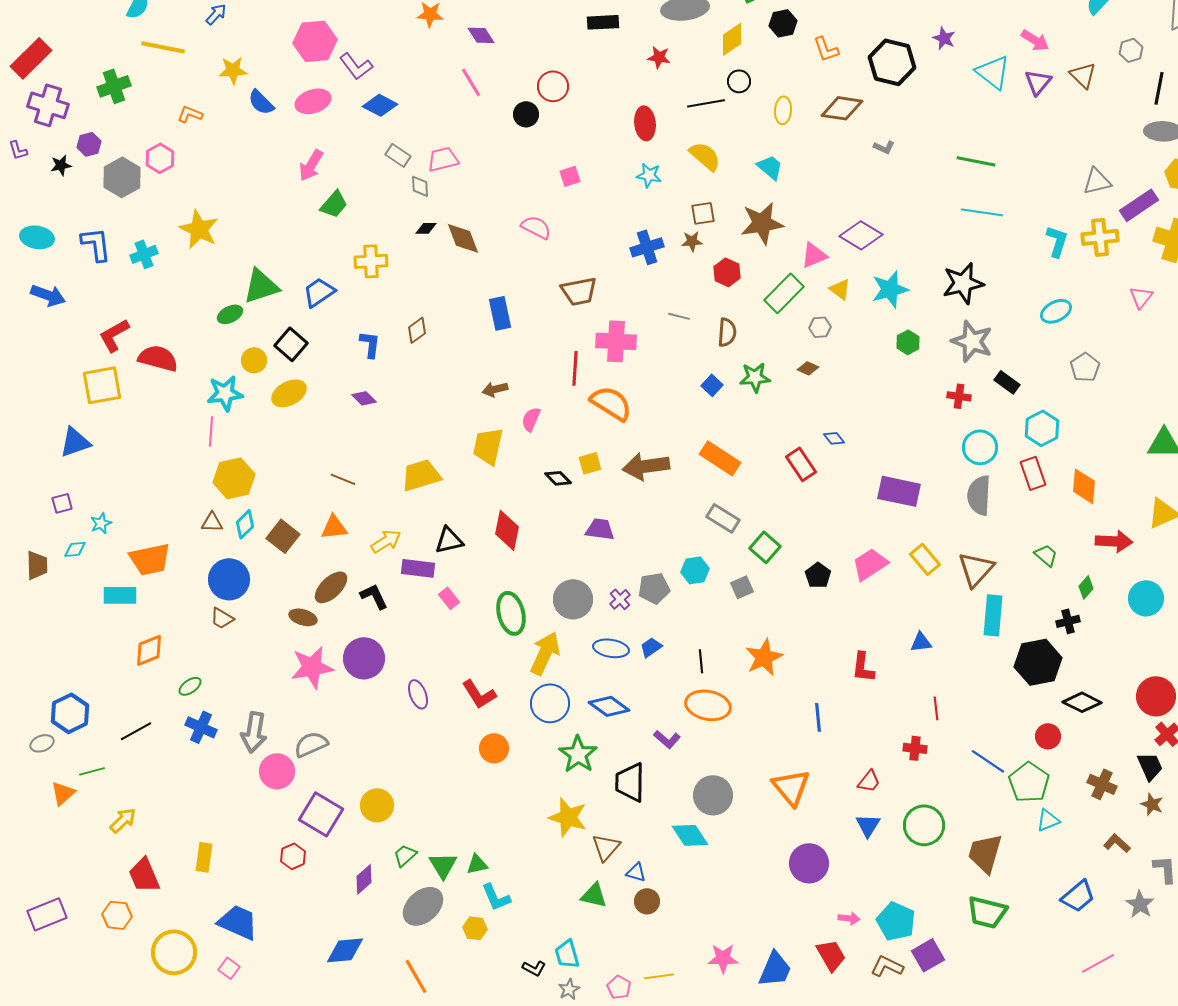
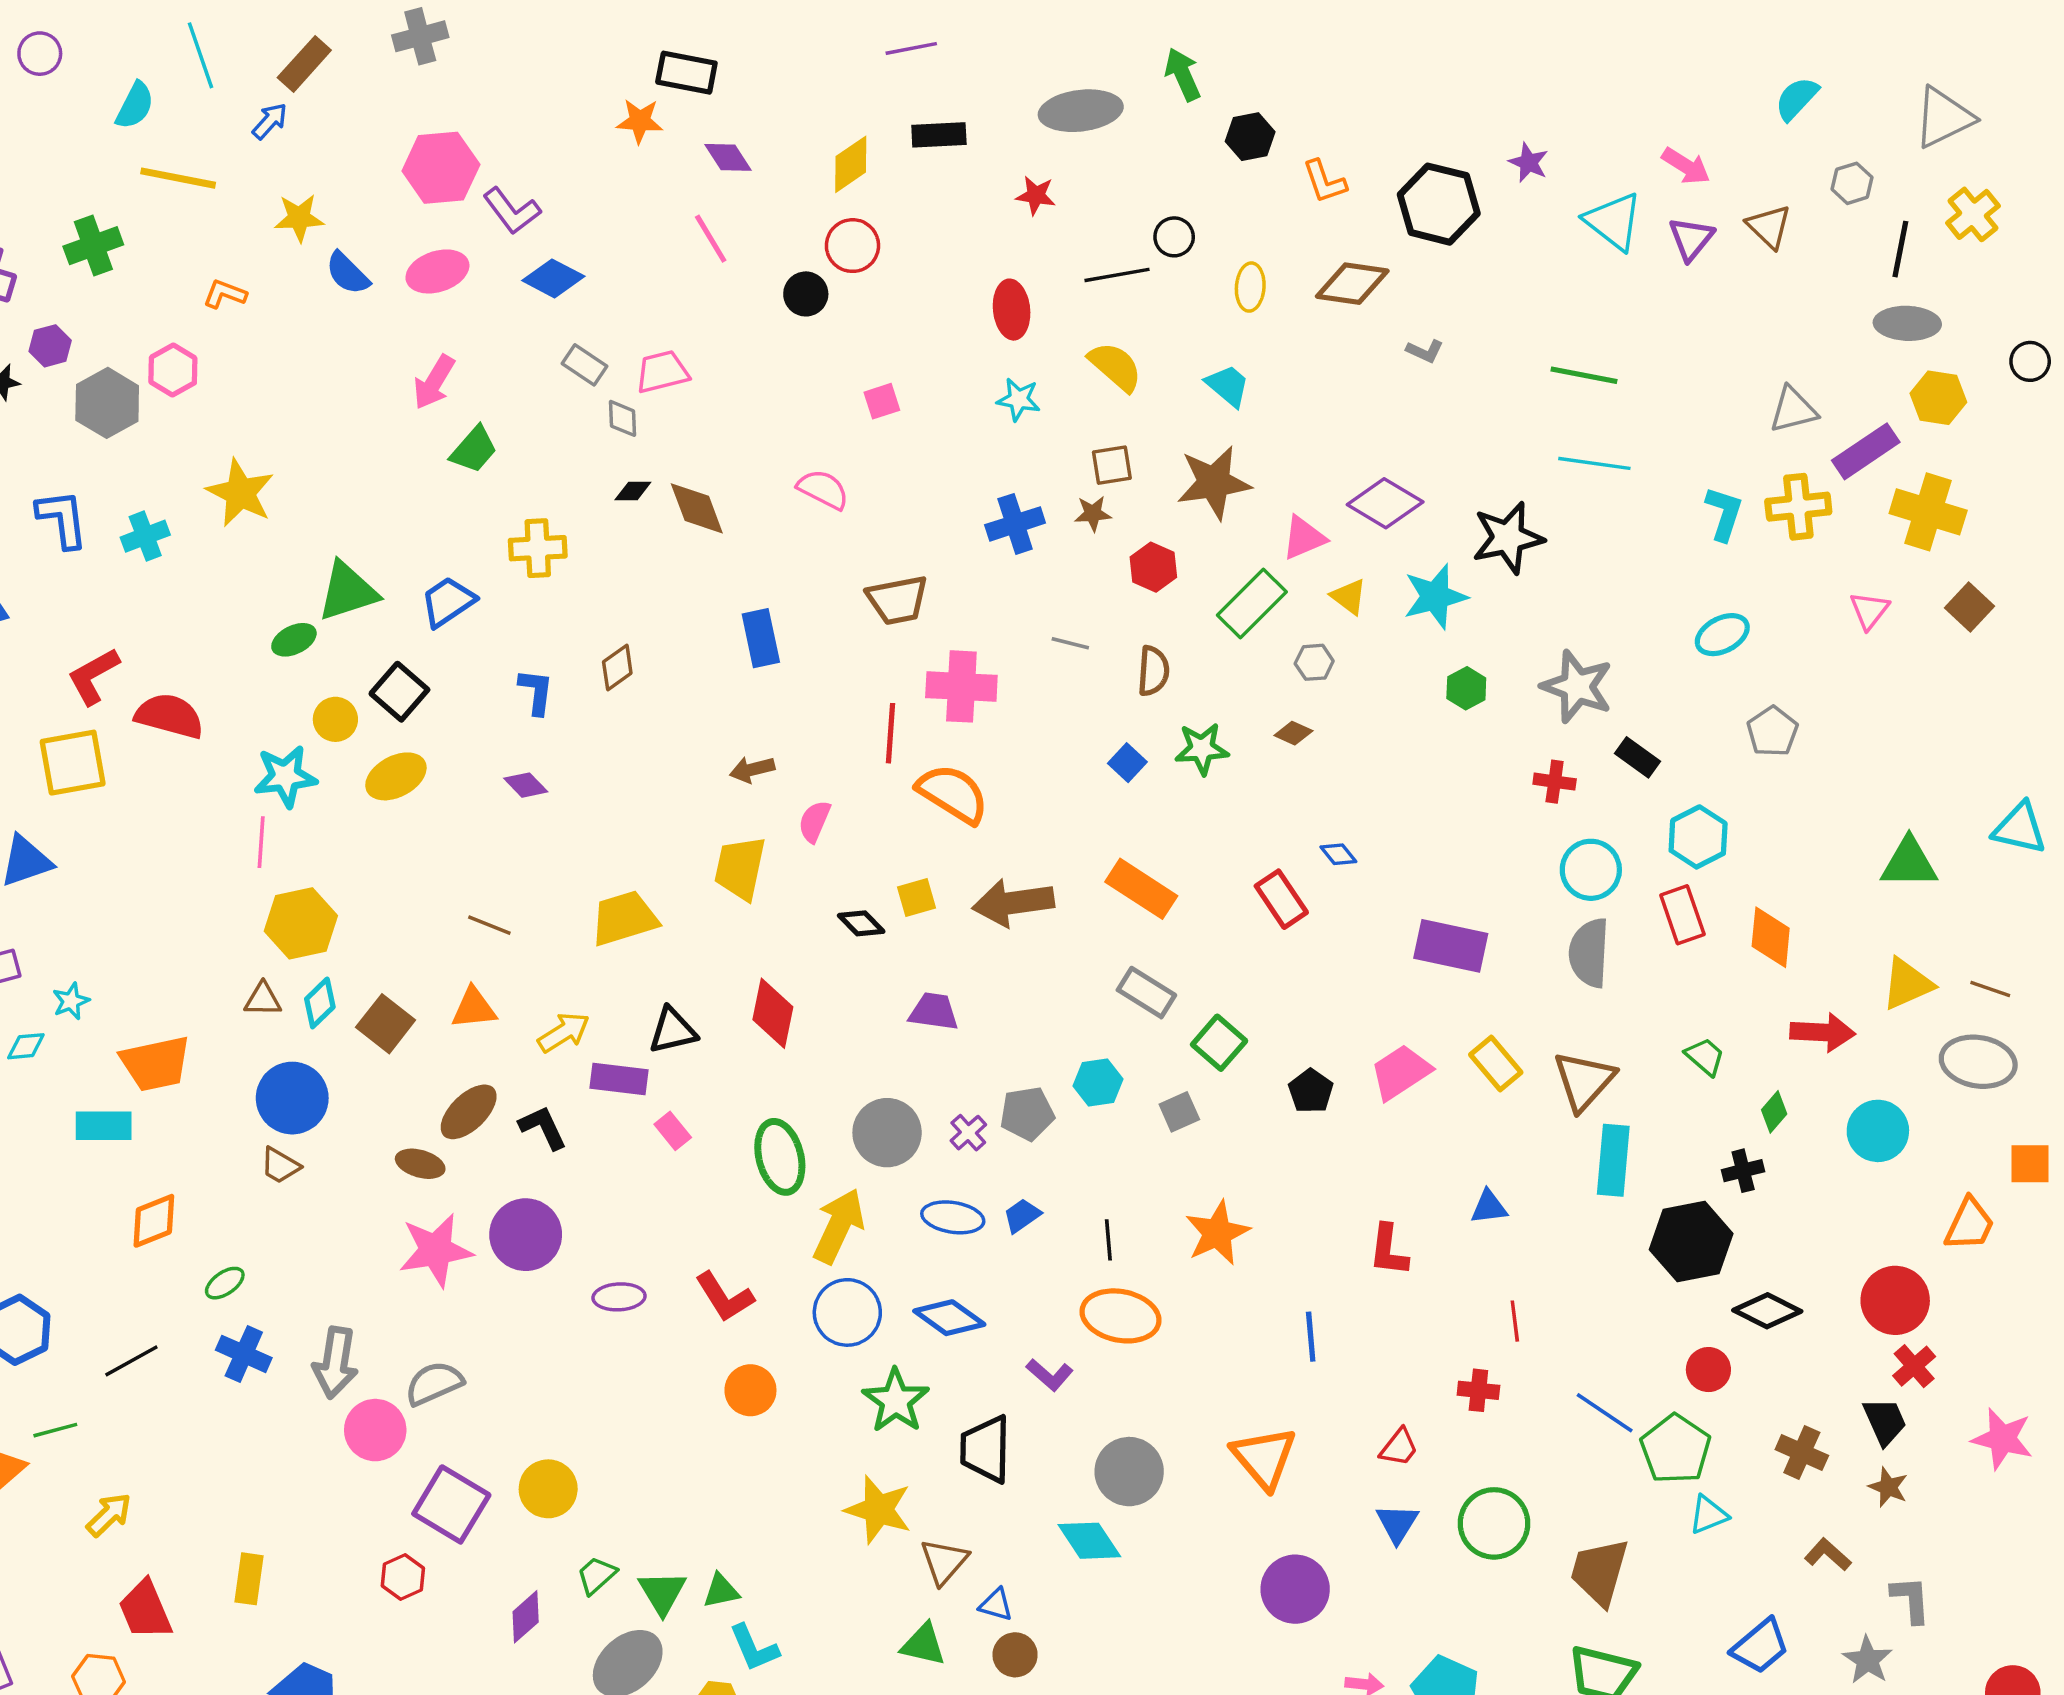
yellow diamond: (732, 39) -> (851, 164), moved
black star: (963, 283) -> (1508, 538), moved
purple ellipse: (418, 694) -> (619, 1297), turned -72

